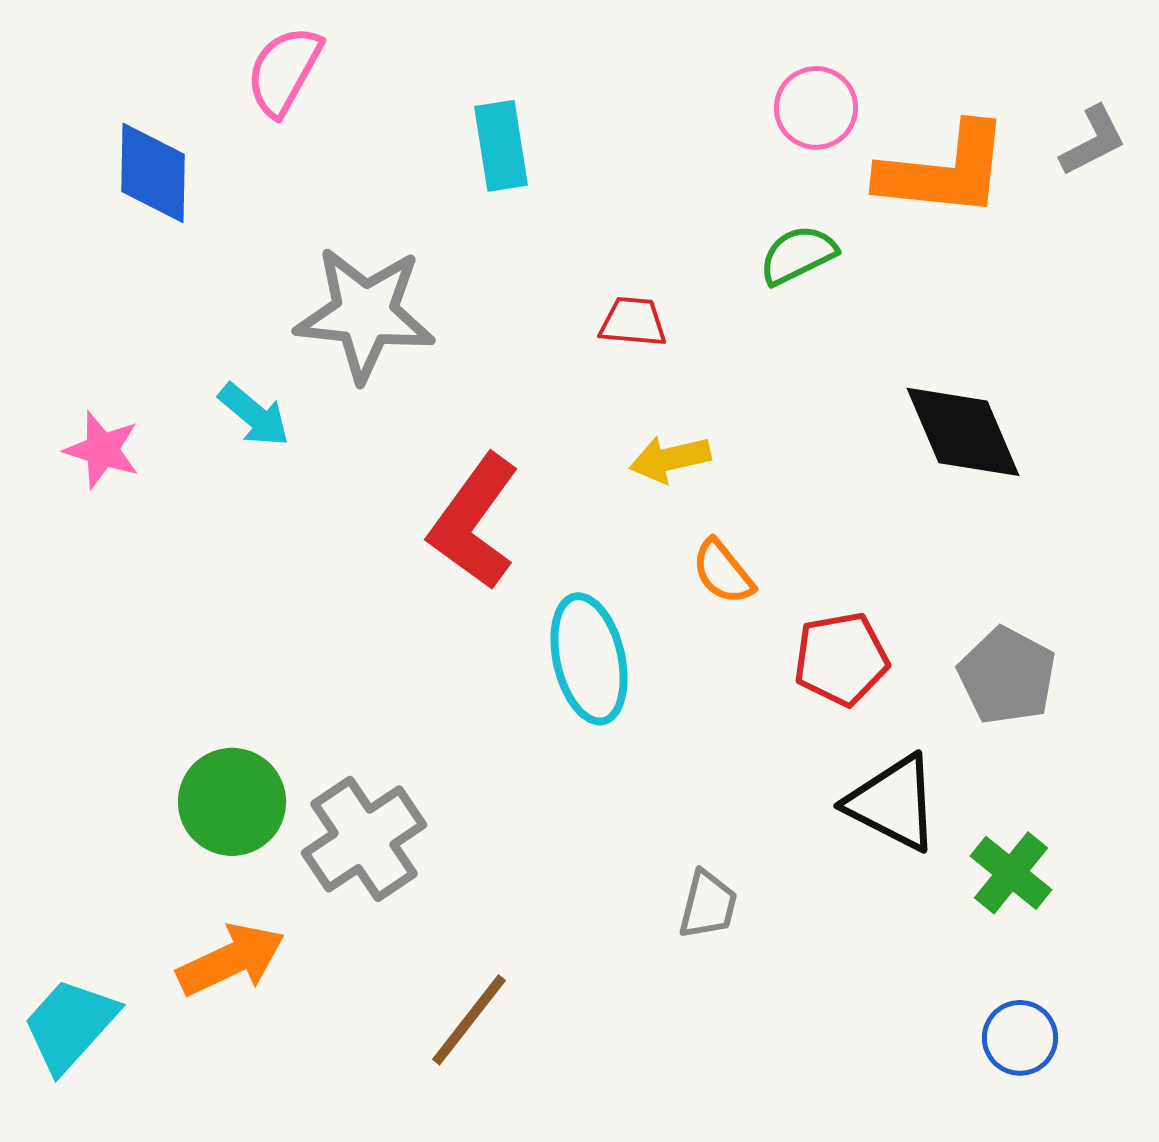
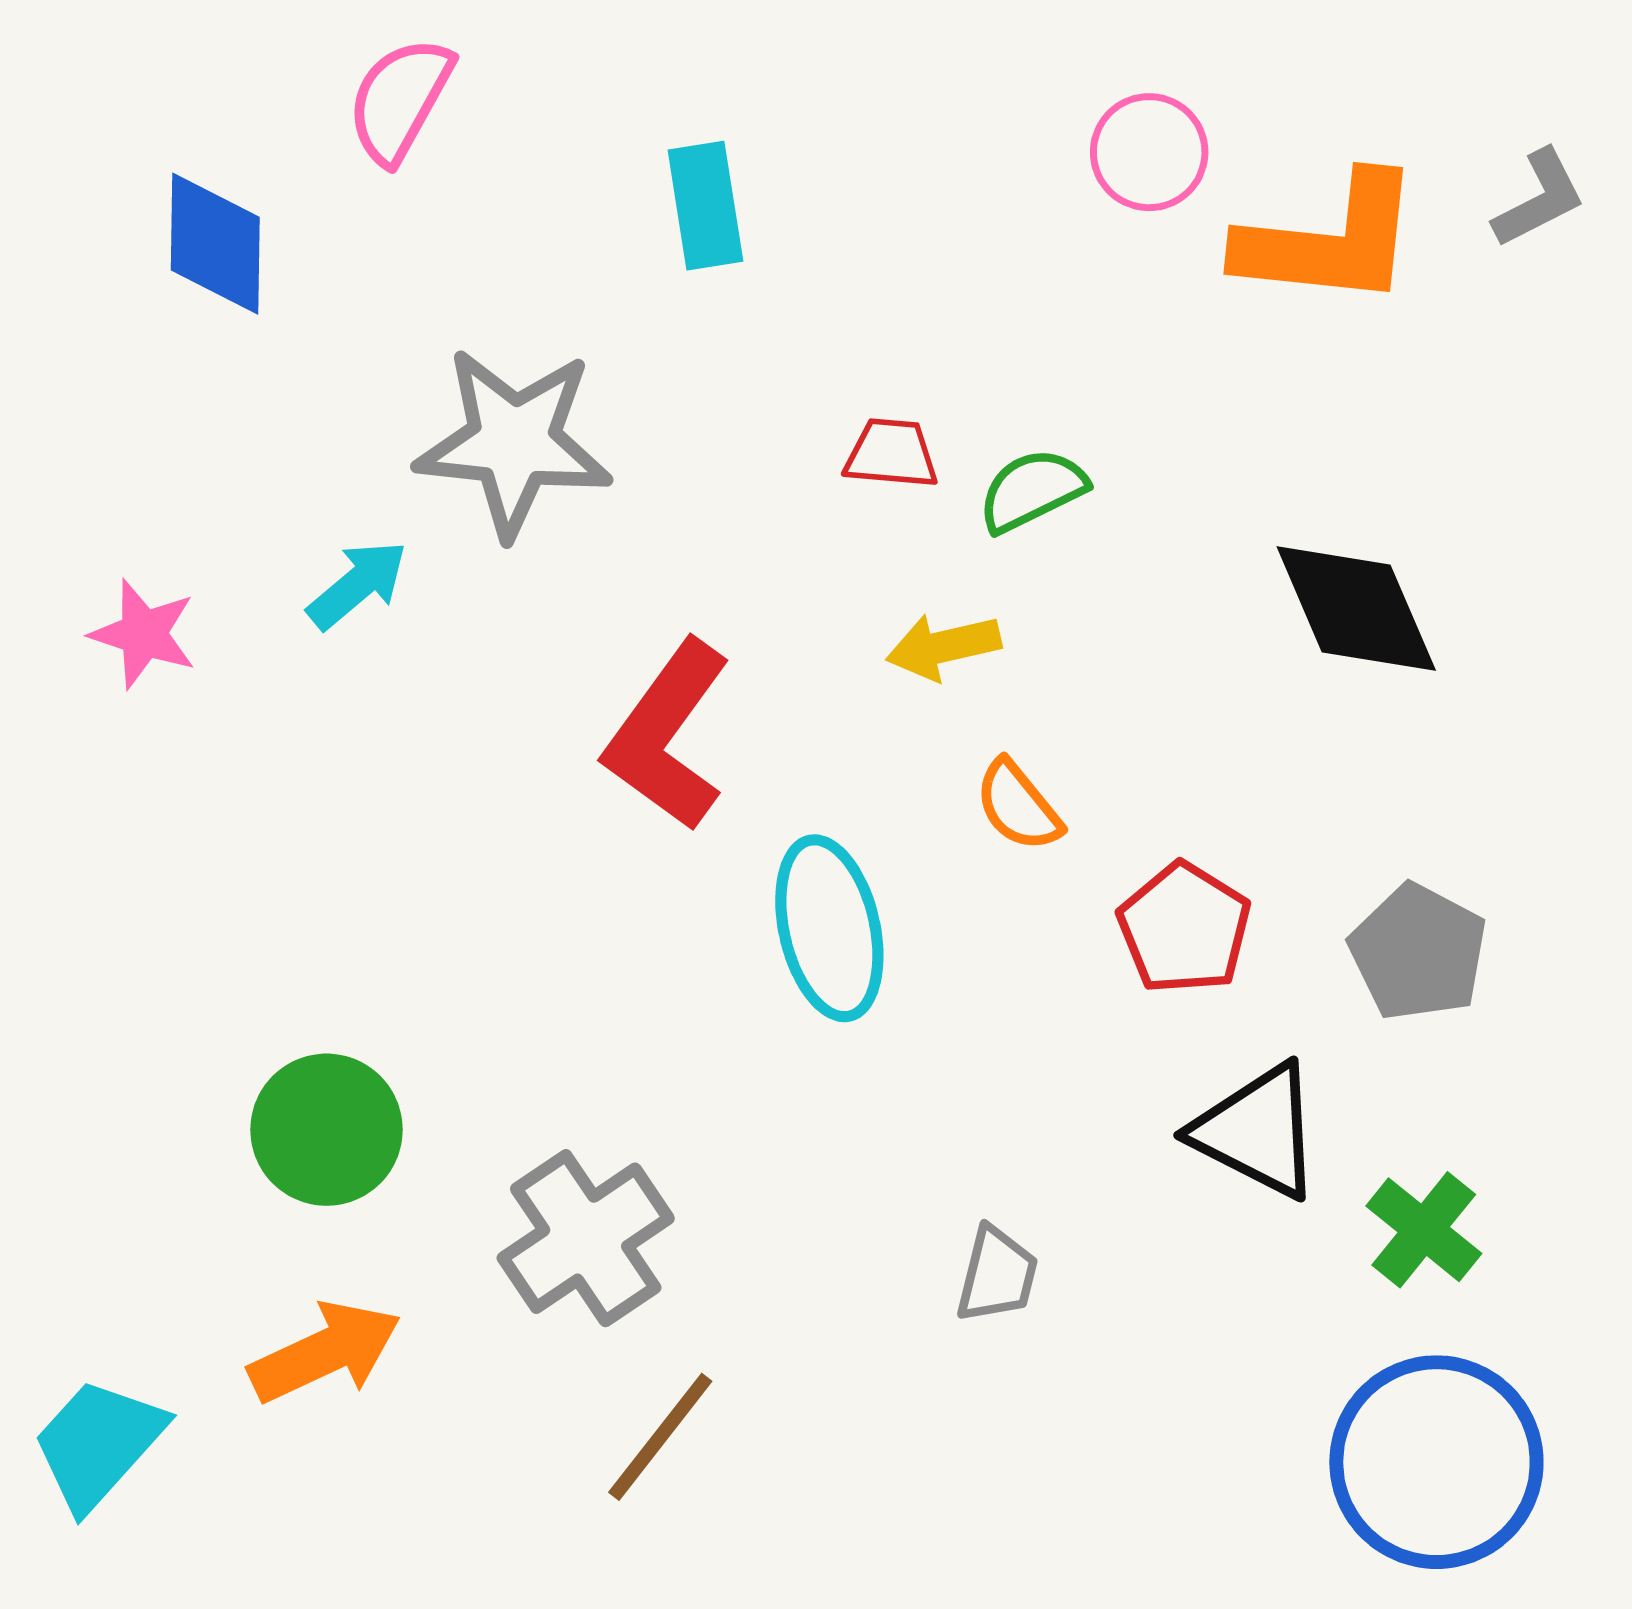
green semicircle: (798, 255) -> (1032, 490), moved
cyan arrow: (254, 415) -> (358, 585), turned -80
red pentagon: (841, 659) -> (1184, 928), turned -30
gray cross: (364, 839) -> (586, 1238), moved
blue circle: (1020, 1038) -> (1436, 1462), size x2.0

